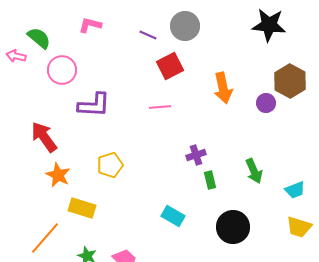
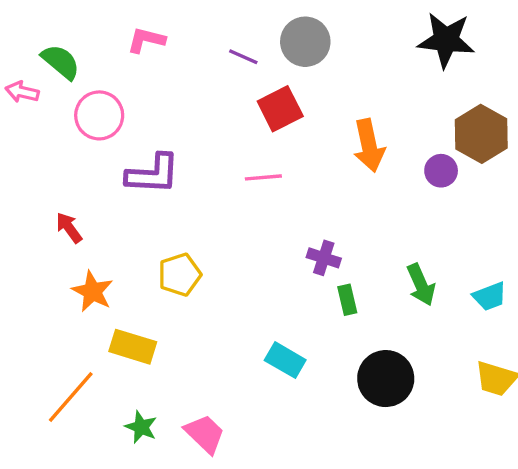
red arrow: (44, 137) -> (69, 228), size x0.6
purple cross: (196, 155) -> (324, 258), turned 36
cyan trapezoid: (295, 190) -> (490, 296), moved

